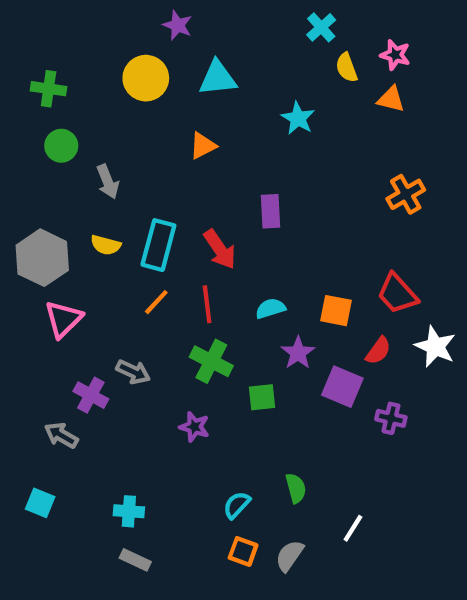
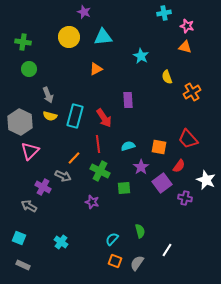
cyan cross: (321, 27) -> (164, 13), moved, turned 32
yellow semicircle: (347, 68) -> (167, 77), moved
gray arrow: (108, 182) -> (48, 95), moved
orange line: (156, 302) -> (74, 158), moved
white star: (435, 346) -> (206, 180), moved
purple square: (342, 387) -> (162, 183), turned 30
cyan cross: (129, 511) -> (61, 242), turned 32
gray rectangle: (135, 560) -> (23, 265), moved

